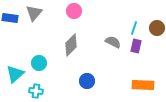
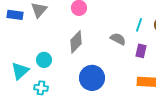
purple rectangle: (136, 46) -> (141, 51), moved
blue circle: (87, 81) -> (92, 78), size x1.6

